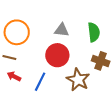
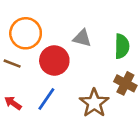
red circle: (57, 55) -> (54, 61), moved
red arrow: (14, 76) -> (13, 103), moved

